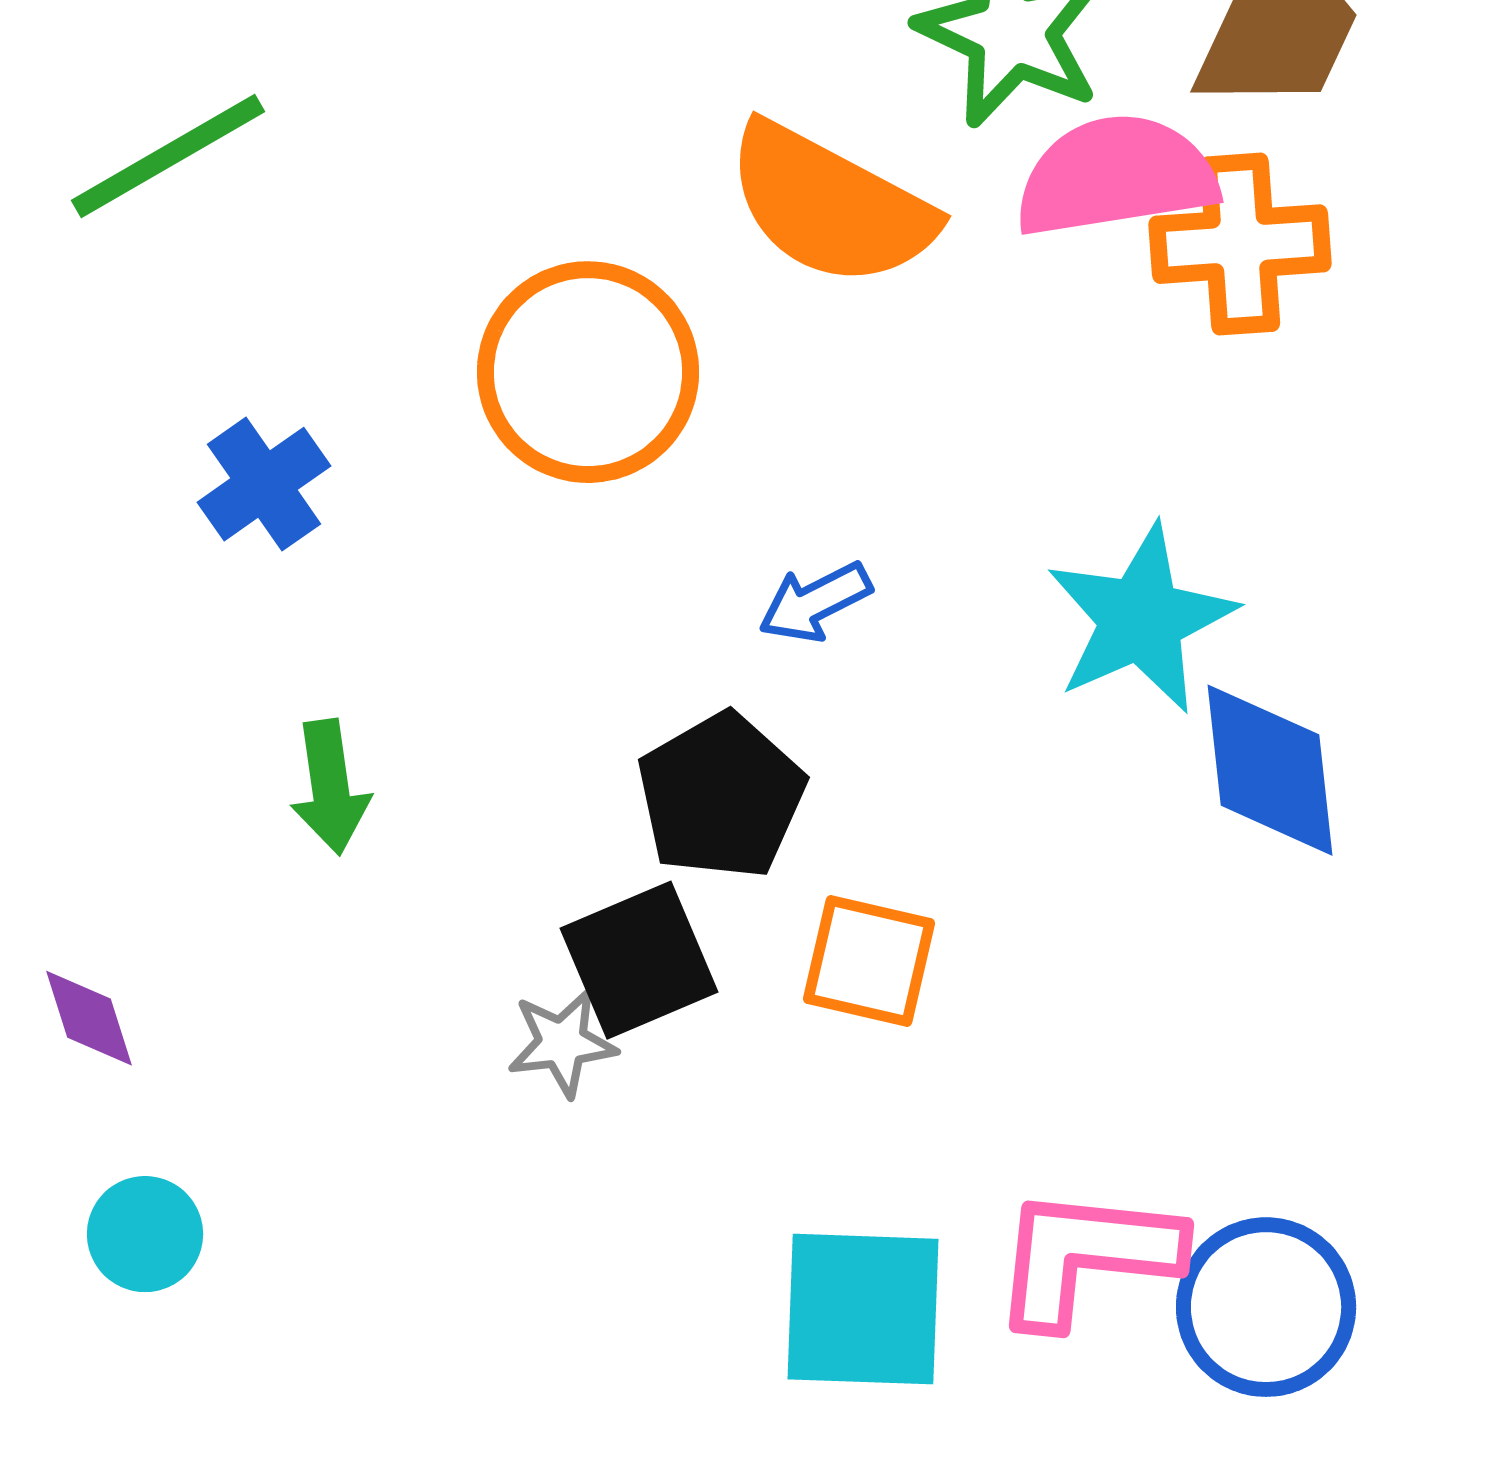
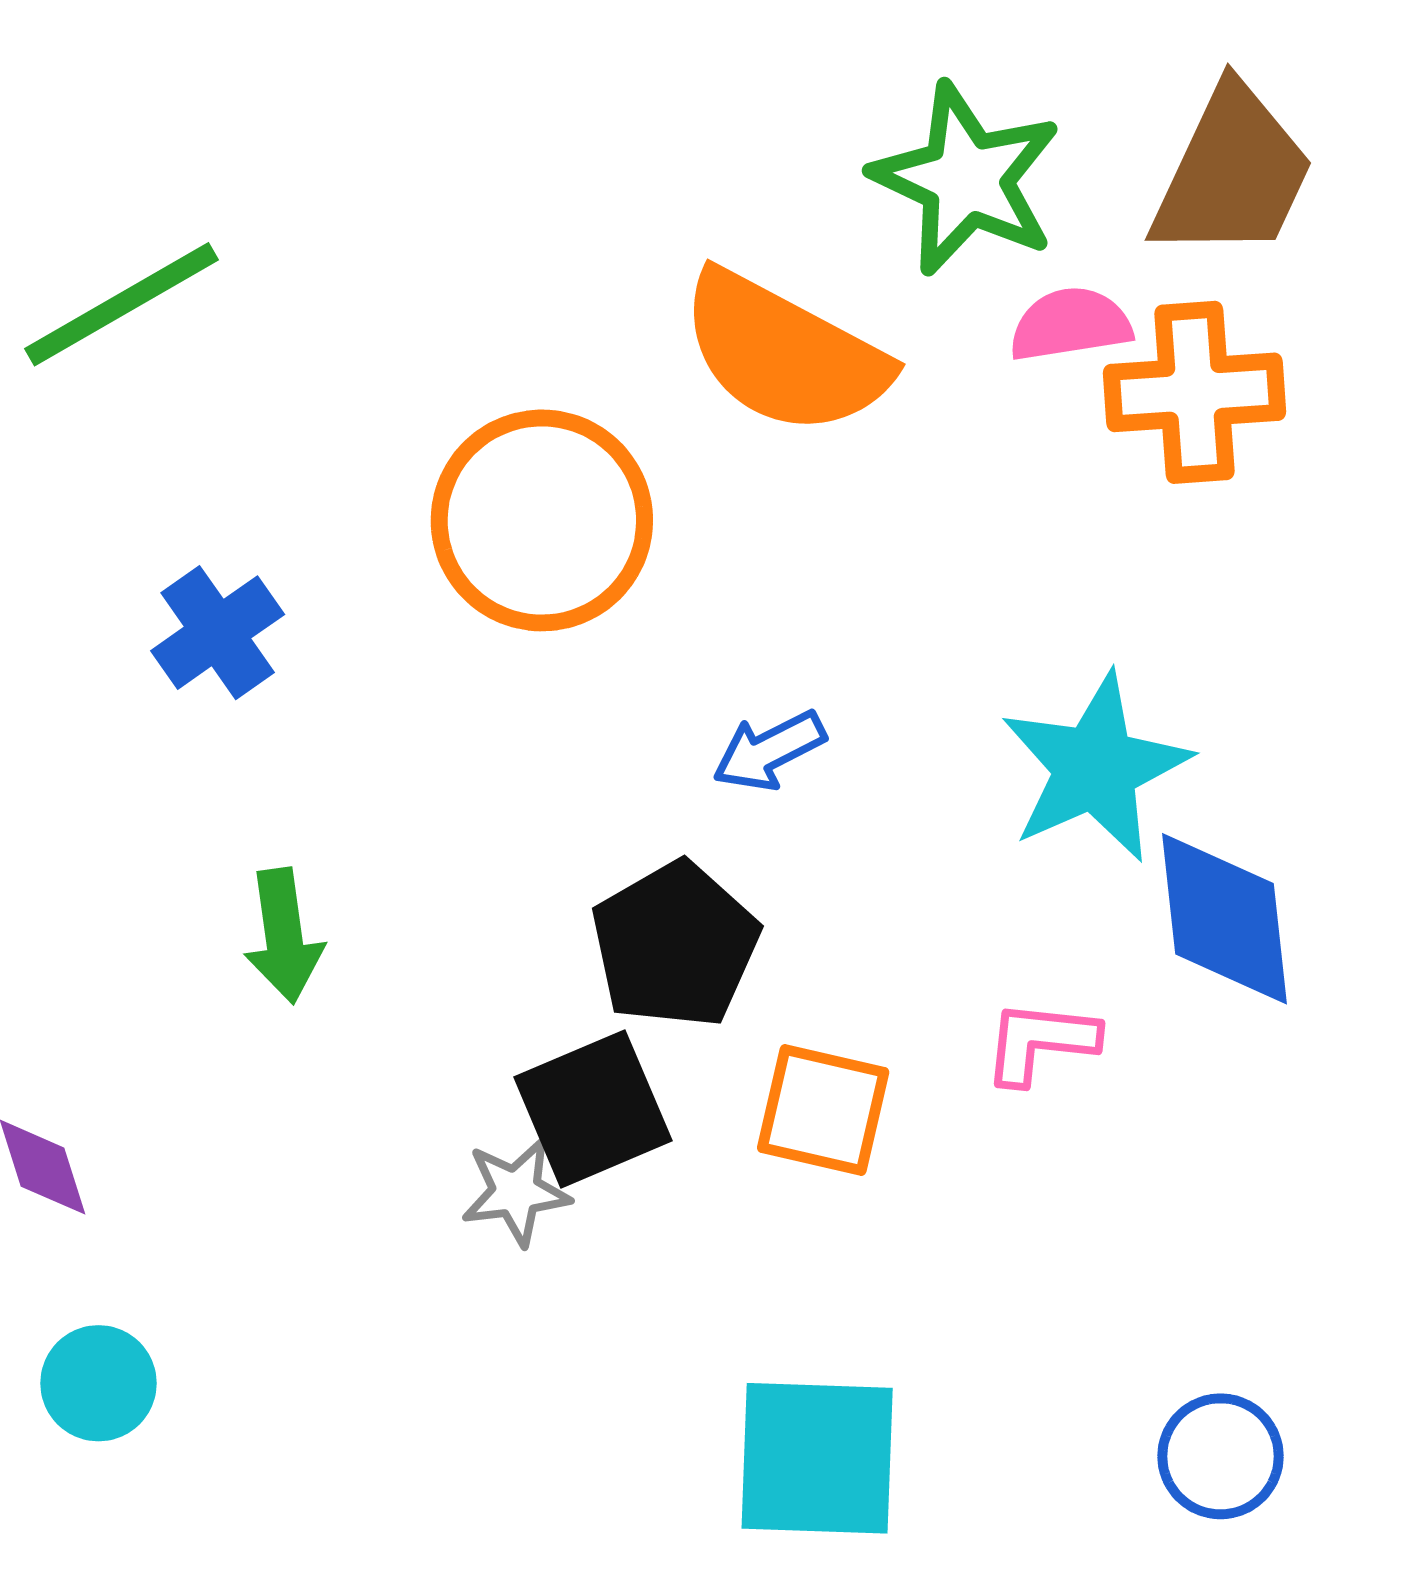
pink semicircle: (1116, 176) -> (1070, 324), size x0.6
pink L-shape: (1086, 1256) -> (1040, 1042), moved, size x0.6
blue circle: (1266, 1307) -> (1221, 1456), size x0.7

